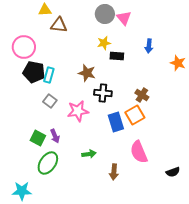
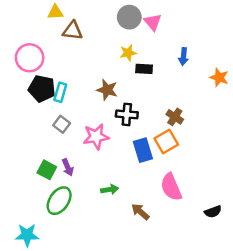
brown arrow: (114, 172) -> (140, 212), turned 126

